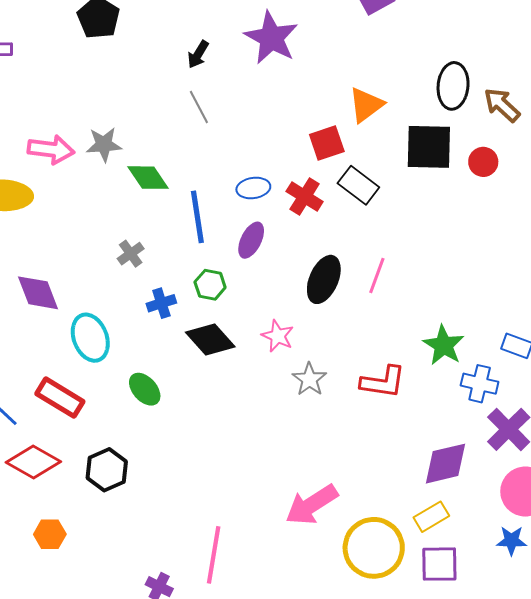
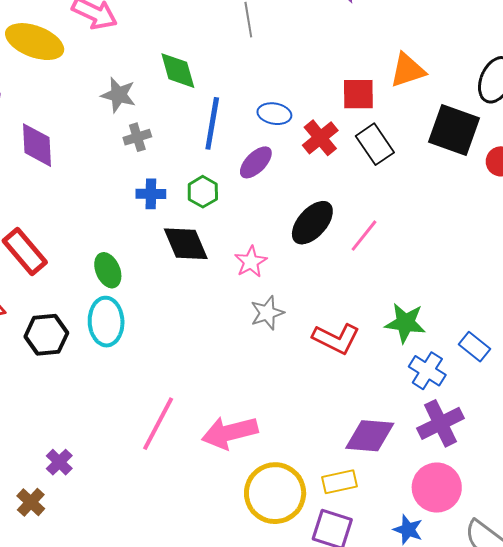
gray star: (104, 145) -> (118, 95), moved
cyan ellipse: (90, 338) -> (106, 322), moved
green star: (444, 345) -> (405, 323), turned 30
pink line: (214, 555) -> (158, 424), moved

